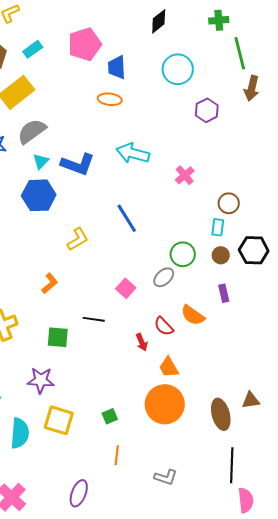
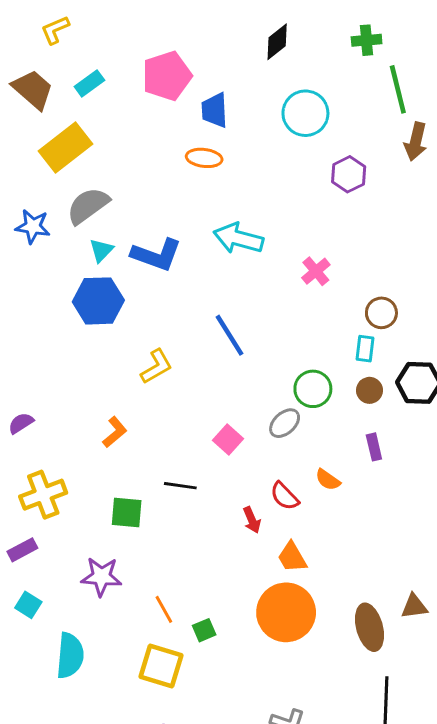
orange semicircle: (193, 315) -> (328, 480), size x0.7
yellow square: (59, 420) -> (161, 666), moved
orange line: (117, 455) -> (164, 609), moved, turned -36

